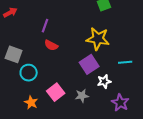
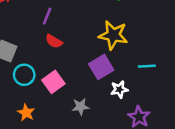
pink square: (56, 92) -> (53, 82), moved
gray star: (82, 96) -> (80, 107), moved

